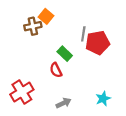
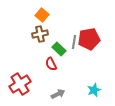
brown cross: (33, 26) -> (40, 34), moved
gray line: (83, 34) -> (74, 42), moved

